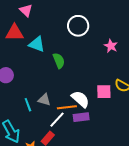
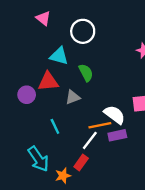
white circle: (78, 26) -> (83, 31), moved
red triangle: (15, 33) -> (48, 82), moved
gray triangle: (44, 100) -> (73, 97), moved, turned -32

